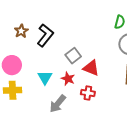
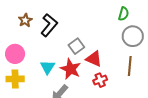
red star: (68, 79) -> (71, 69), size x1.5
red cross: (88, 93) -> (100, 80), moved, turned -32

